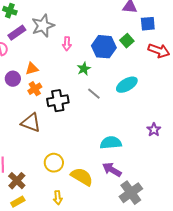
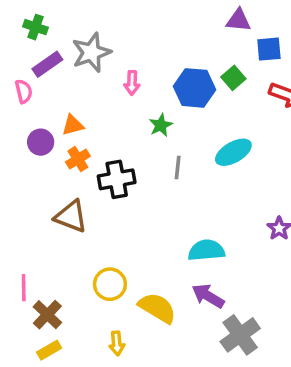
gray line: (94, 94) -> (178, 167), turned 56

